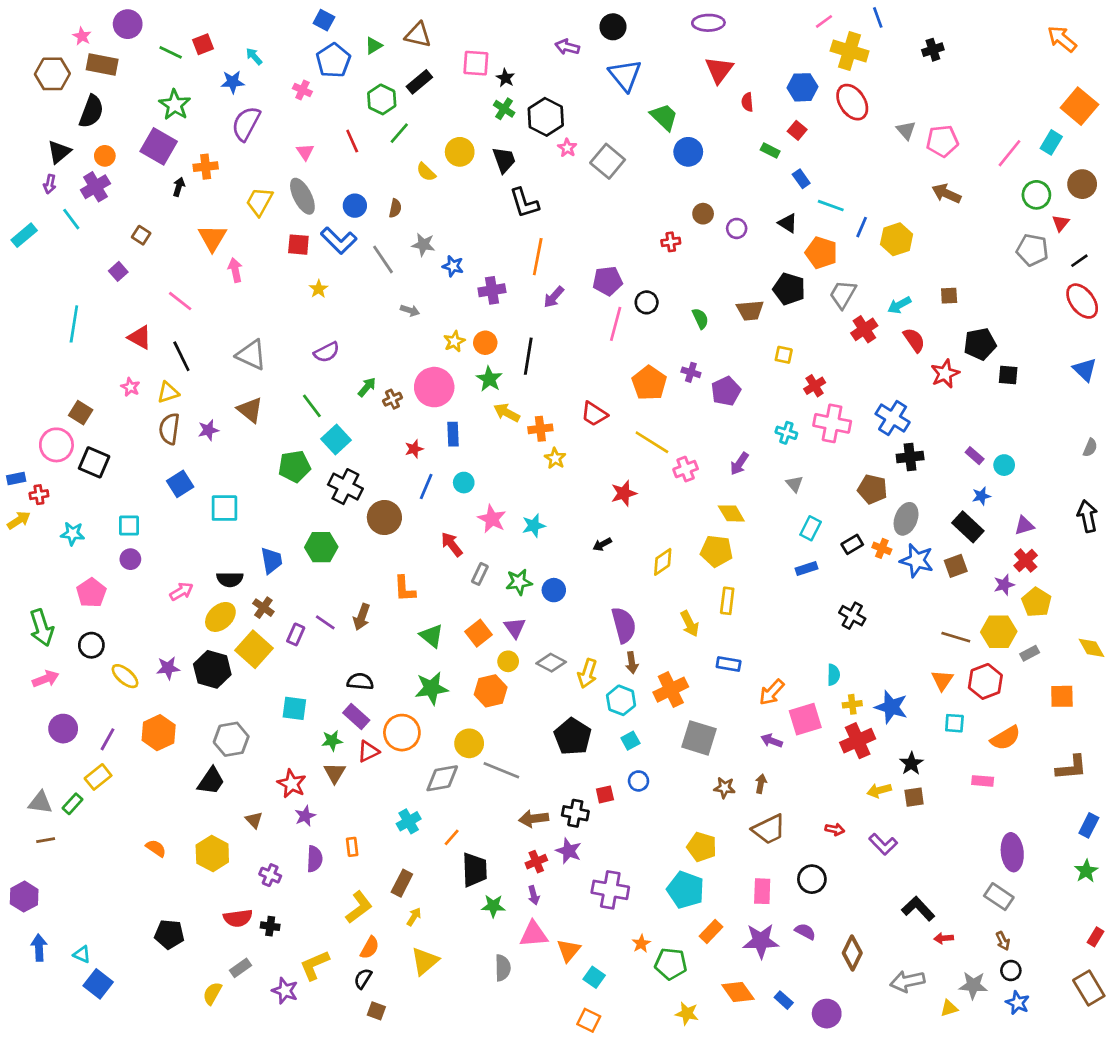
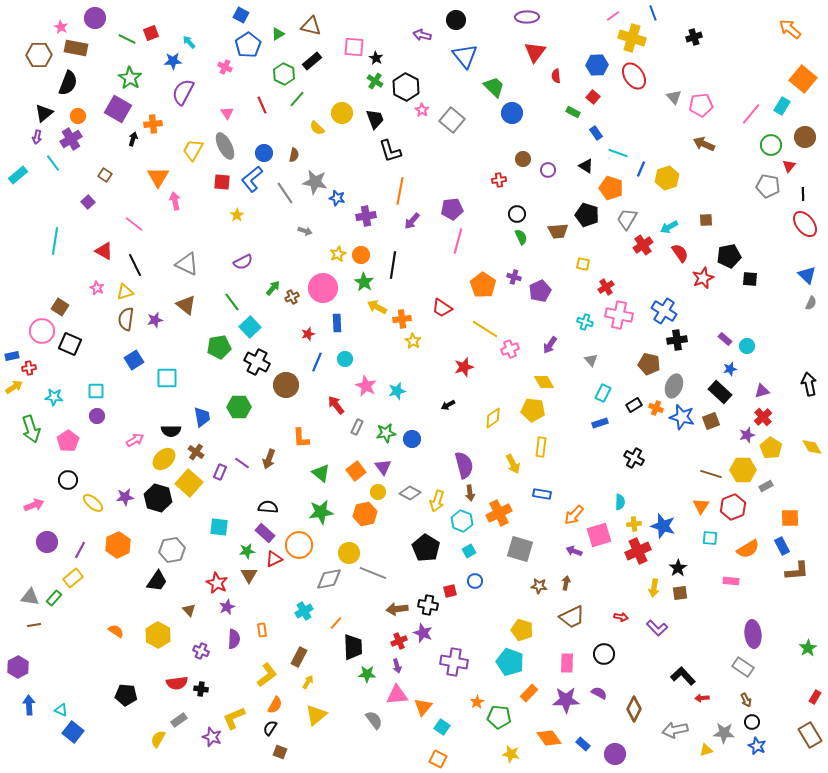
blue L-shape: (339, 241) -> (252, 179), turned 96
gray star: (423, 245) -> (315, 182), size x1.4
black line: (1079, 261) -> (803, 194), turned -56
black circle: (647, 302) -> (517, 214), moved
gray semicircle: (1090, 448) -> (811, 303), moved
green arrow: (42, 628) -> (31, 429), moved
yellow diamond: (1092, 648) -> (812, 447), moved
yellow arrow: (879, 790) -> (654, 588), turned -66
blue rectangle: (1089, 825) -> (782, 546), moved, turned -54
gray semicircle: (503, 968) -> (374, 720), turned -36

